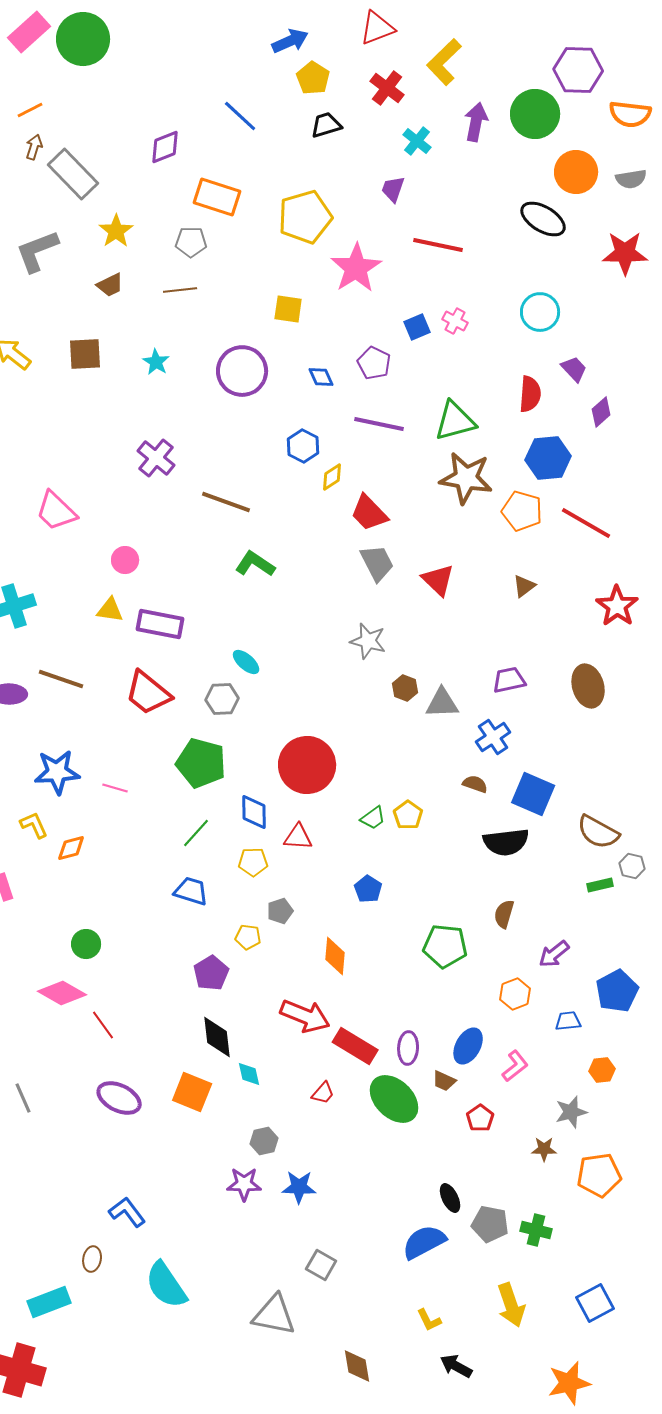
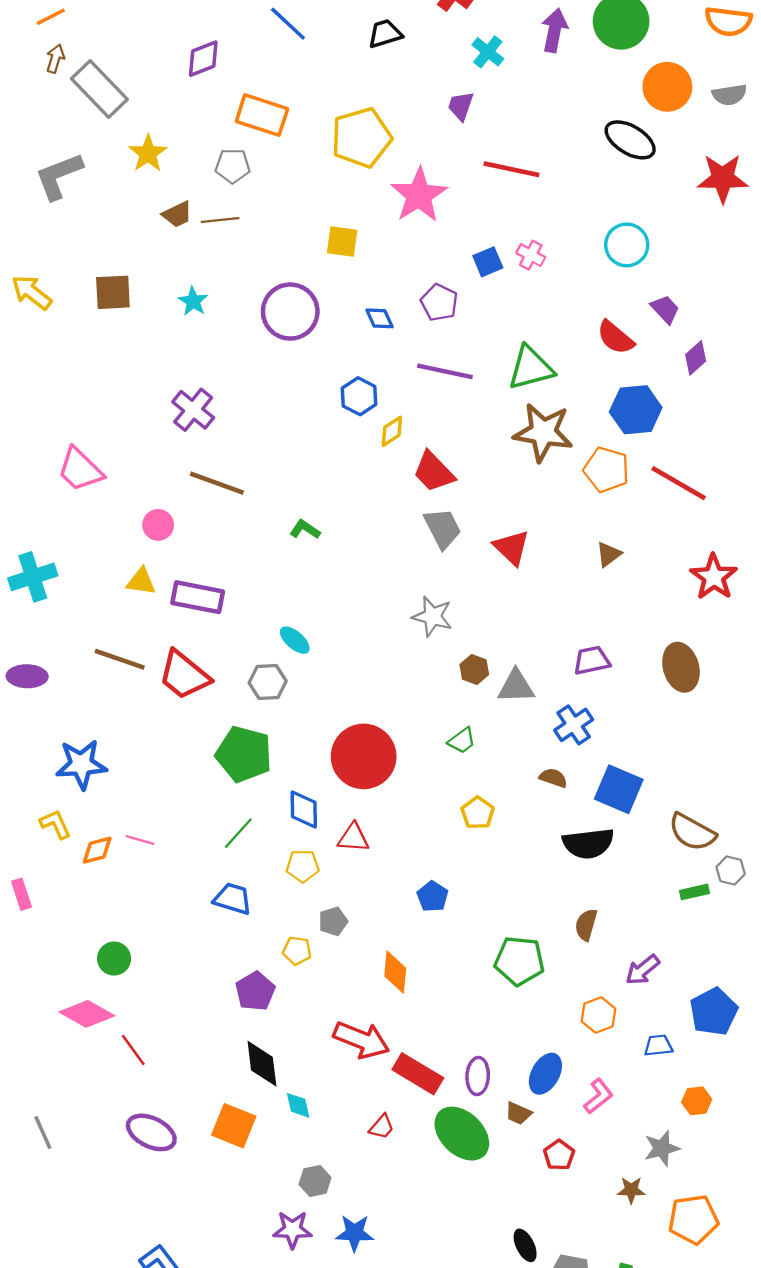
brown trapezoid: (110, 285) -> (177, 214), moved
red semicircle: (530, 394) -> (615, 337), turned 126
brown line: (226, 502) -> (217, 483), moved
green L-shape: (255, 564) -> (305, 529), size x0.7
brown line: (61, 679) -> (120, 659), moved
pink line: (115, 788) -> (140, 840), moved
green trapezoid: (373, 818) -> (462, 741), moved

